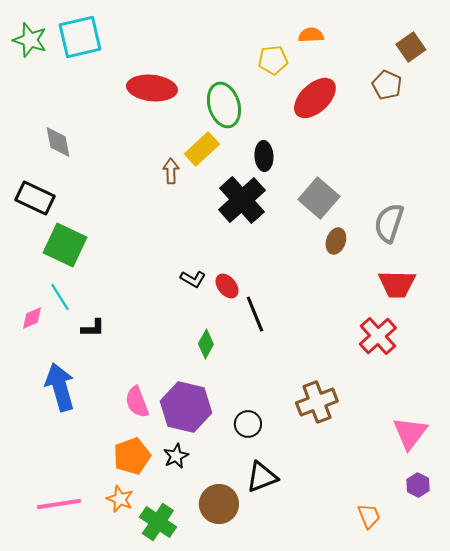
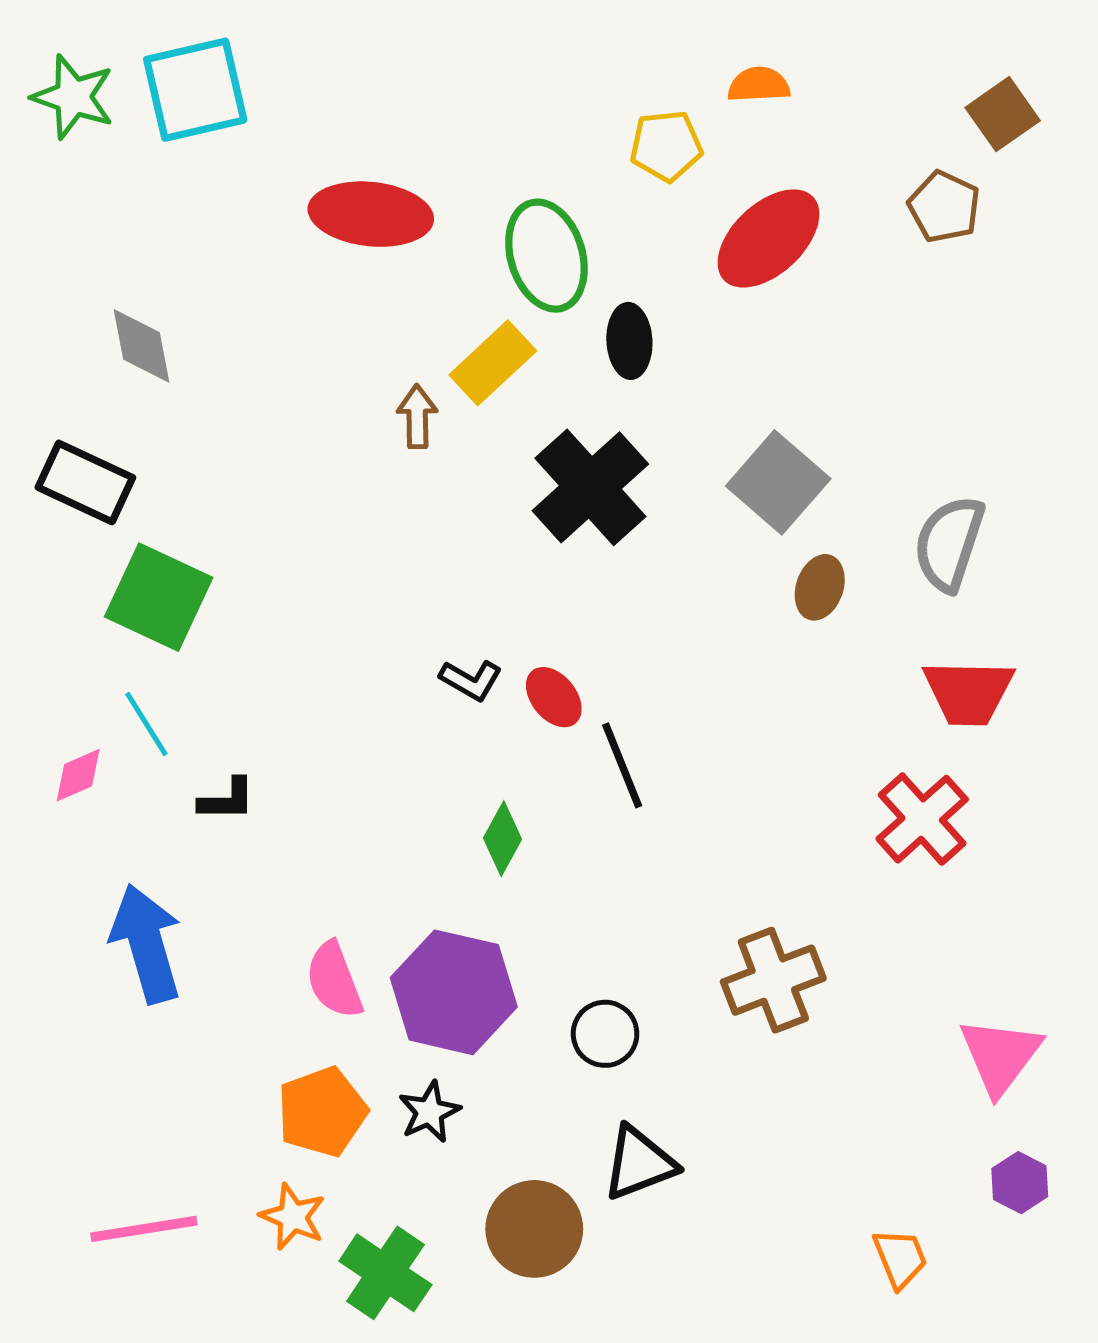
black ellipse: (264, 156) -> (629, 341), moved

